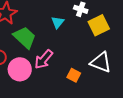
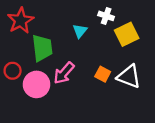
green trapezoid: (25, 37) -> (42, 48), turned 40
orange square: (74, 75) -> (103, 74), moved

